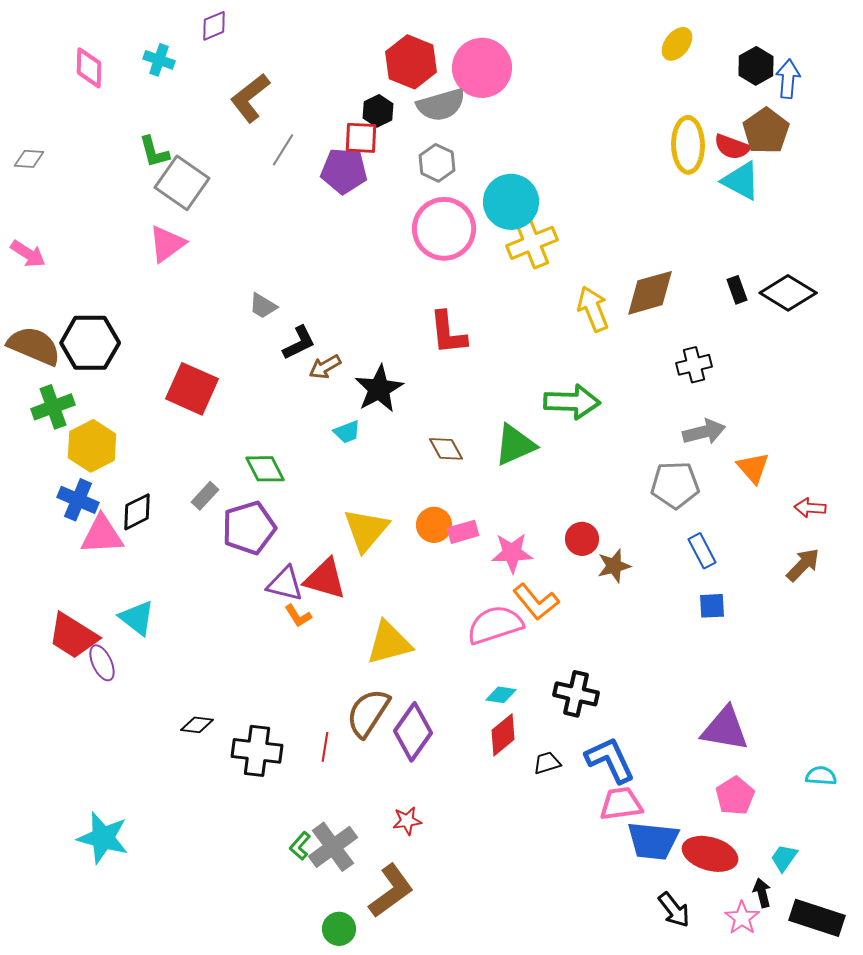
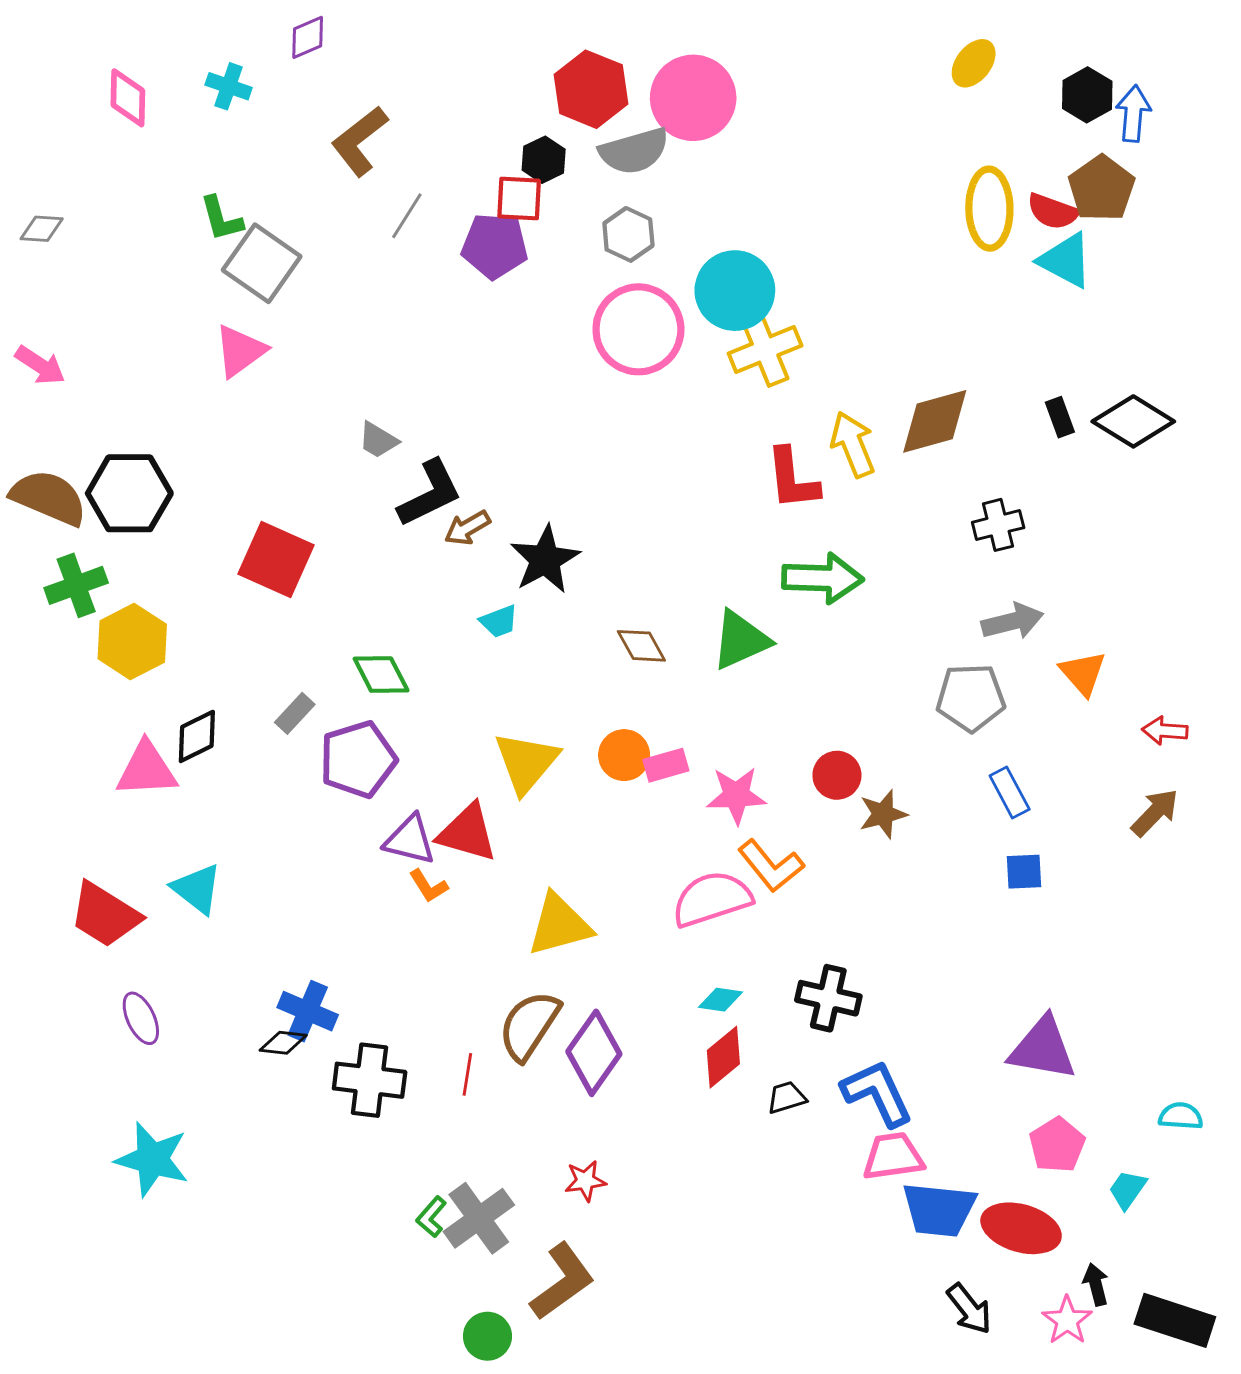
red L-shape: (448, 333) -> (792, 479), moved
black L-shape: (299, 343) -> (430, 493), size x1.4
blue cross: (78, 500) -> (308, 1011), moved
purple ellipse: (102, 663) -> (141, 1018), moved
cyan star: (103, 838) -> (152, 1159), moved
cyan trapezoid: (784, 858) -> (1128, 1189), moved

